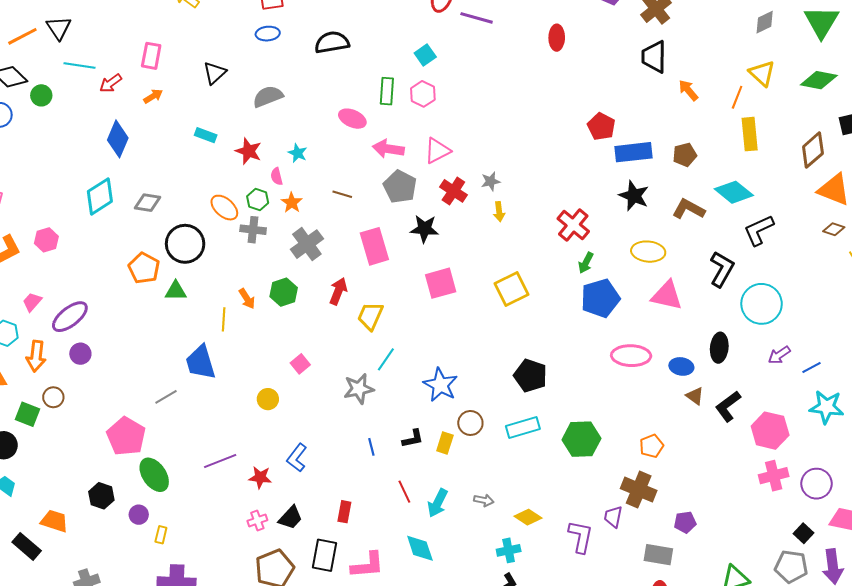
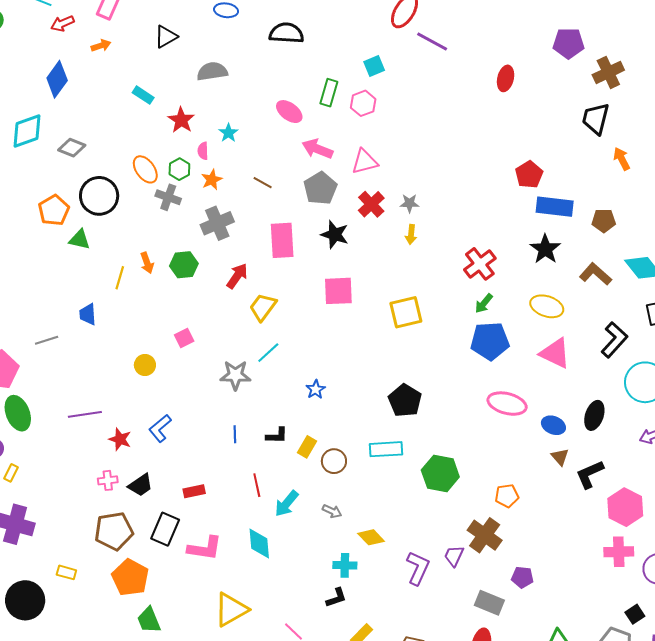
blue trapezoid: (201, 362) -> (88, 314), size x0.6
blue star: (440, 385) -> (316, 389), size x0.6
brown circle: (470, 423) -> (334, 461), moved
red rectangle: (344, 512) -> (194, 491), turned 55

